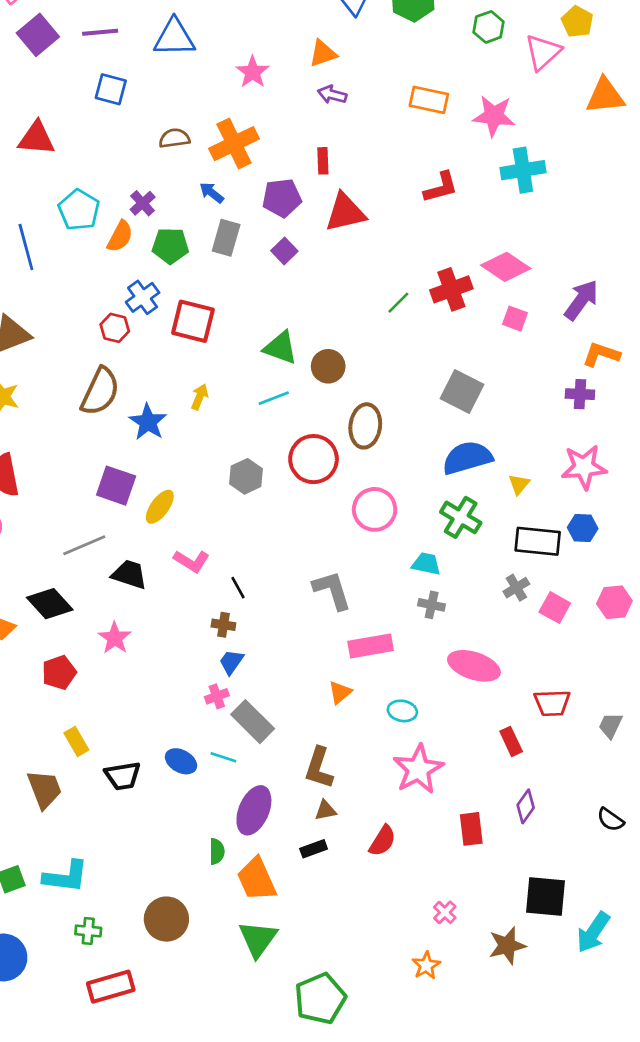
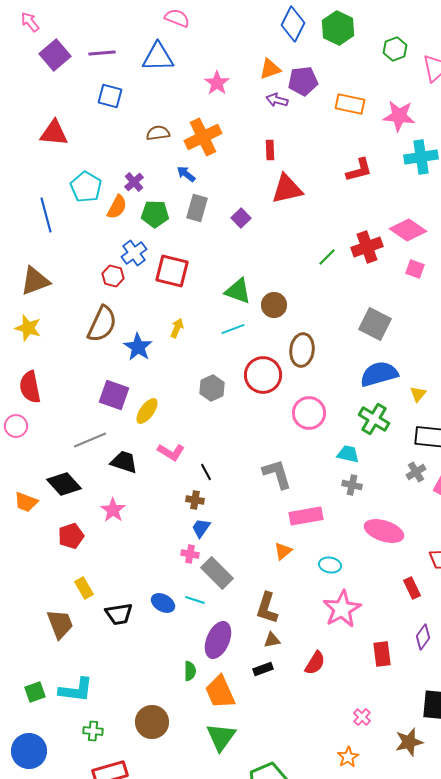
purple pentagon: (282, 198) -> (303, 81), moved
pink cross: (217, 696) -> (190, 554), turned 30

